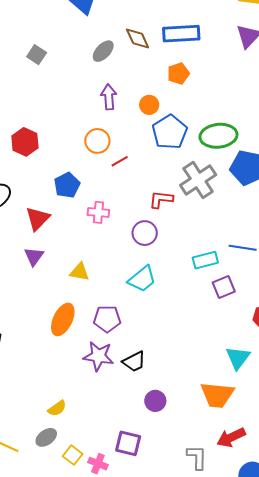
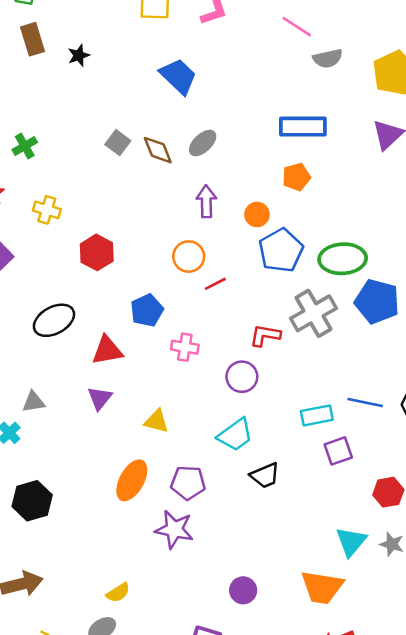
brown diamond: (138, 38) -> (158, 150), moved
red triangle: (38, 219) -> (107, 350), turned 32
black trapezoid: (134, 362) -> (265, 475), moved

